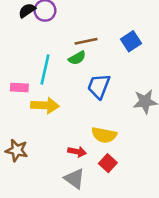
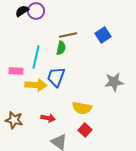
green semicircle: (77, 58) -> (61, 48), turned -48
blue trapezoid: (99, 86) -> (56, 77), moved
red arrow: (77, 152) -> (48, 118), moved

